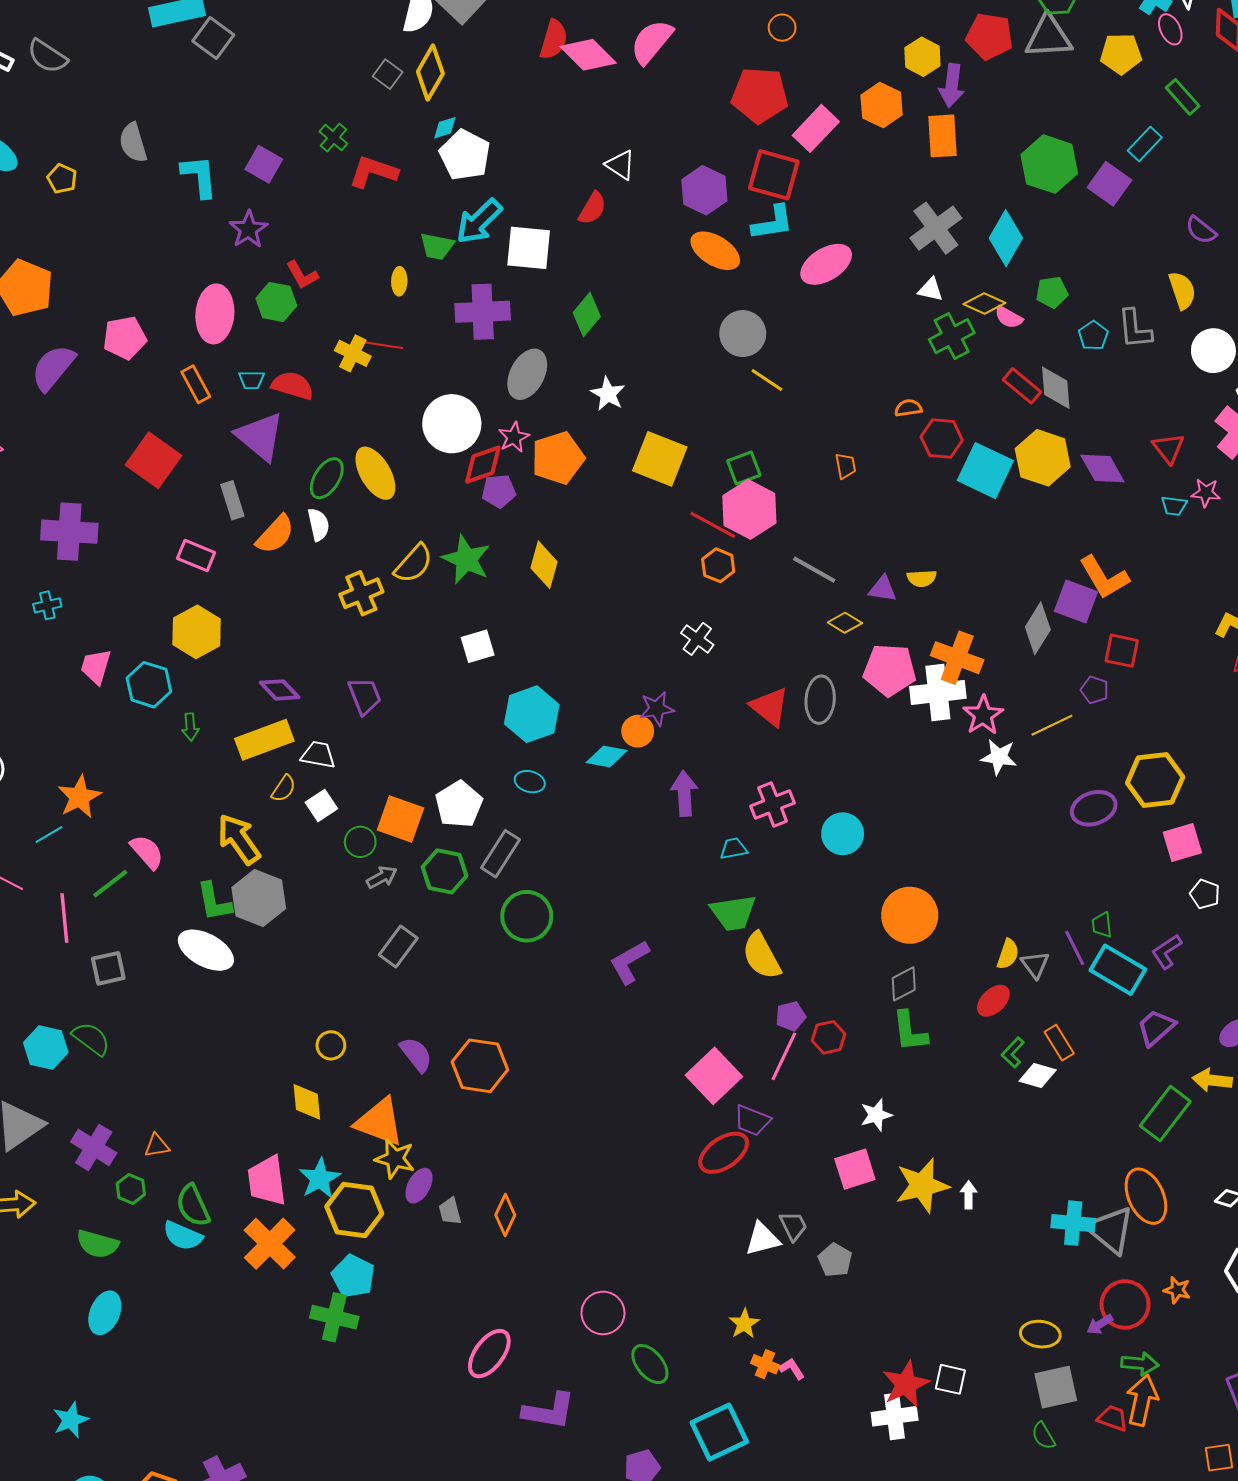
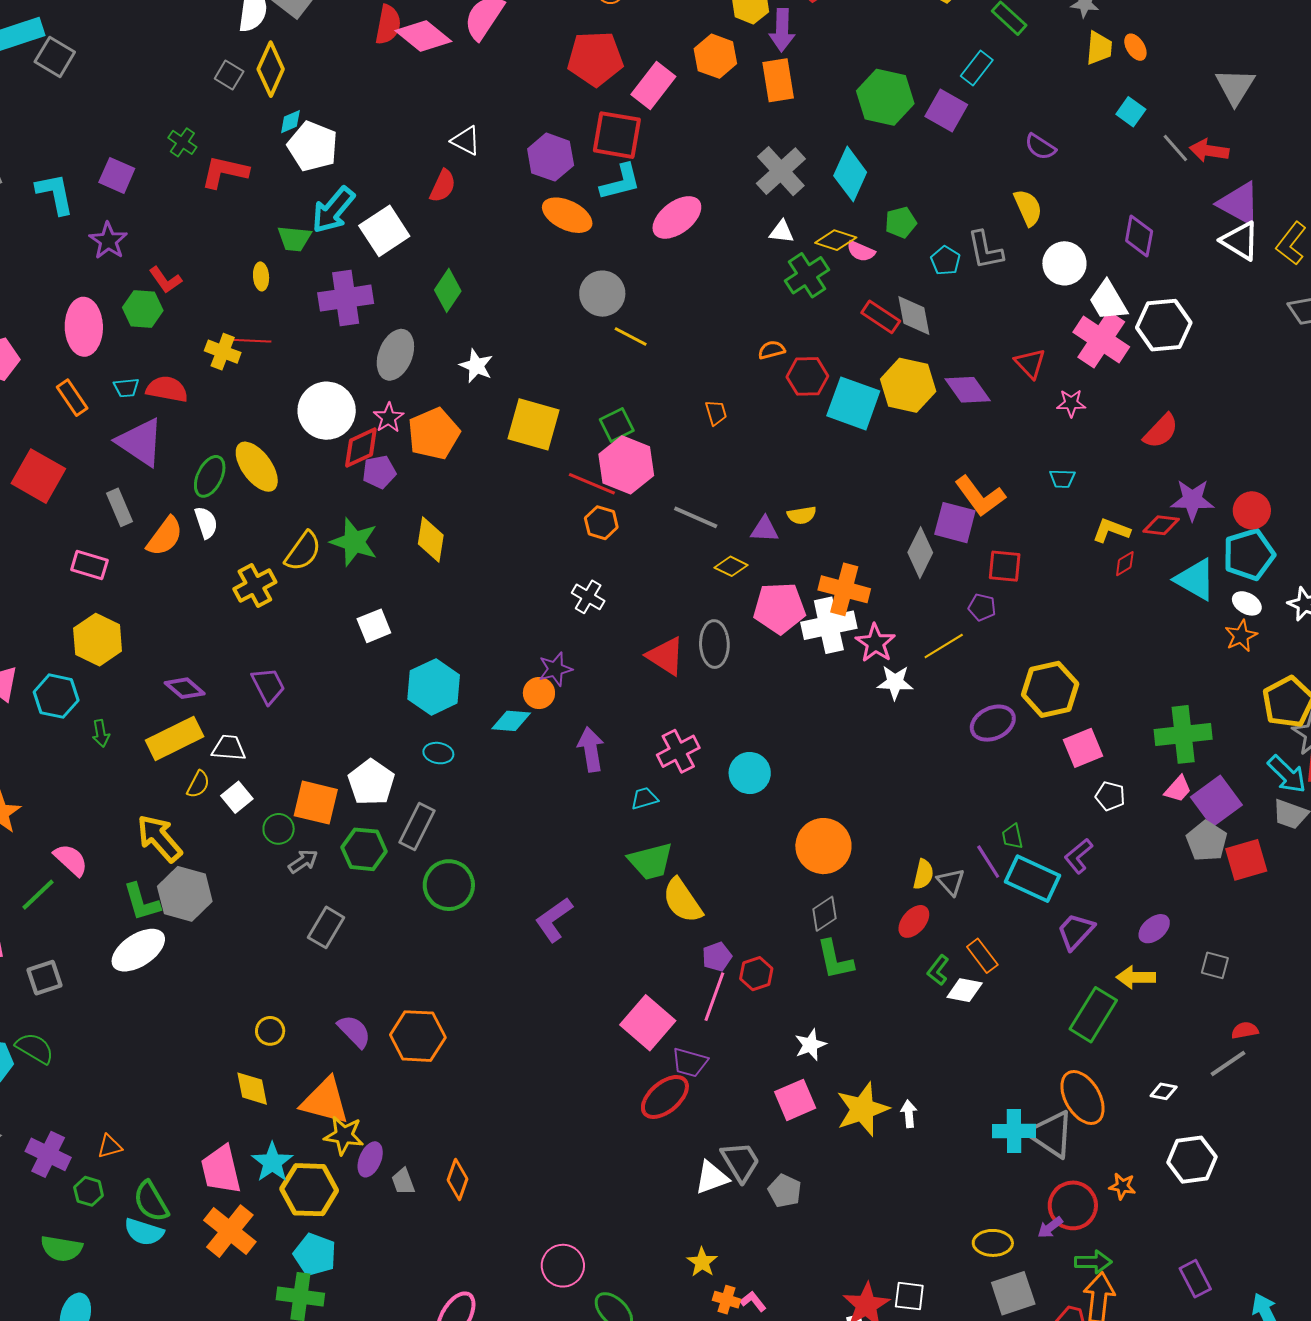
white square: (529, 248) -> (384, 231), turned -33
cyan trapezoid: (1174, 506) -> (1062, 479), moved
white ellipse: (206, 950) -> (138, 950), turned -56
gray trapezoid: (793, 1226) -> (740, 1162), size x1.4

